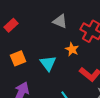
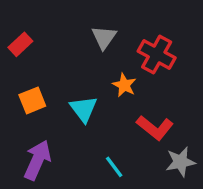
gray triangle: (60, 21) -> (104, 37), turned 42

